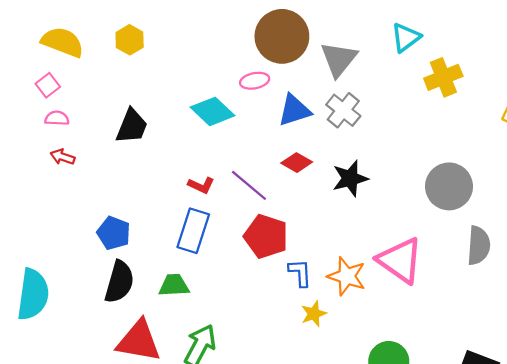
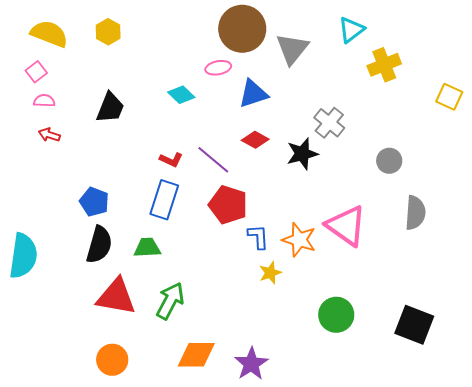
gray cross: (343, 110) -> (329, 123), moved
cyan diamond: (213, 111) -> (181, 95), size x0.7
gray circle: (449, 186) -> (389, 161), size x0.6

